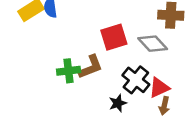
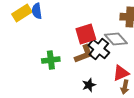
brown L-shape: (91, 67) -> (84, 54), moved
black cross: (136, 80) -> (99, 49), moved

